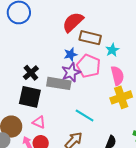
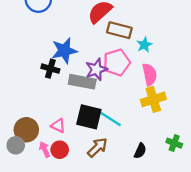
blue star: (70, 54) -> (64, 51), moved, size x1.6
pink pentagon: (88, 66) -> (117, 62), turned 30
black cross: (31, 73) -> (50, 69), turned -35
black square: (30, 97) -> (89, 117), moved

